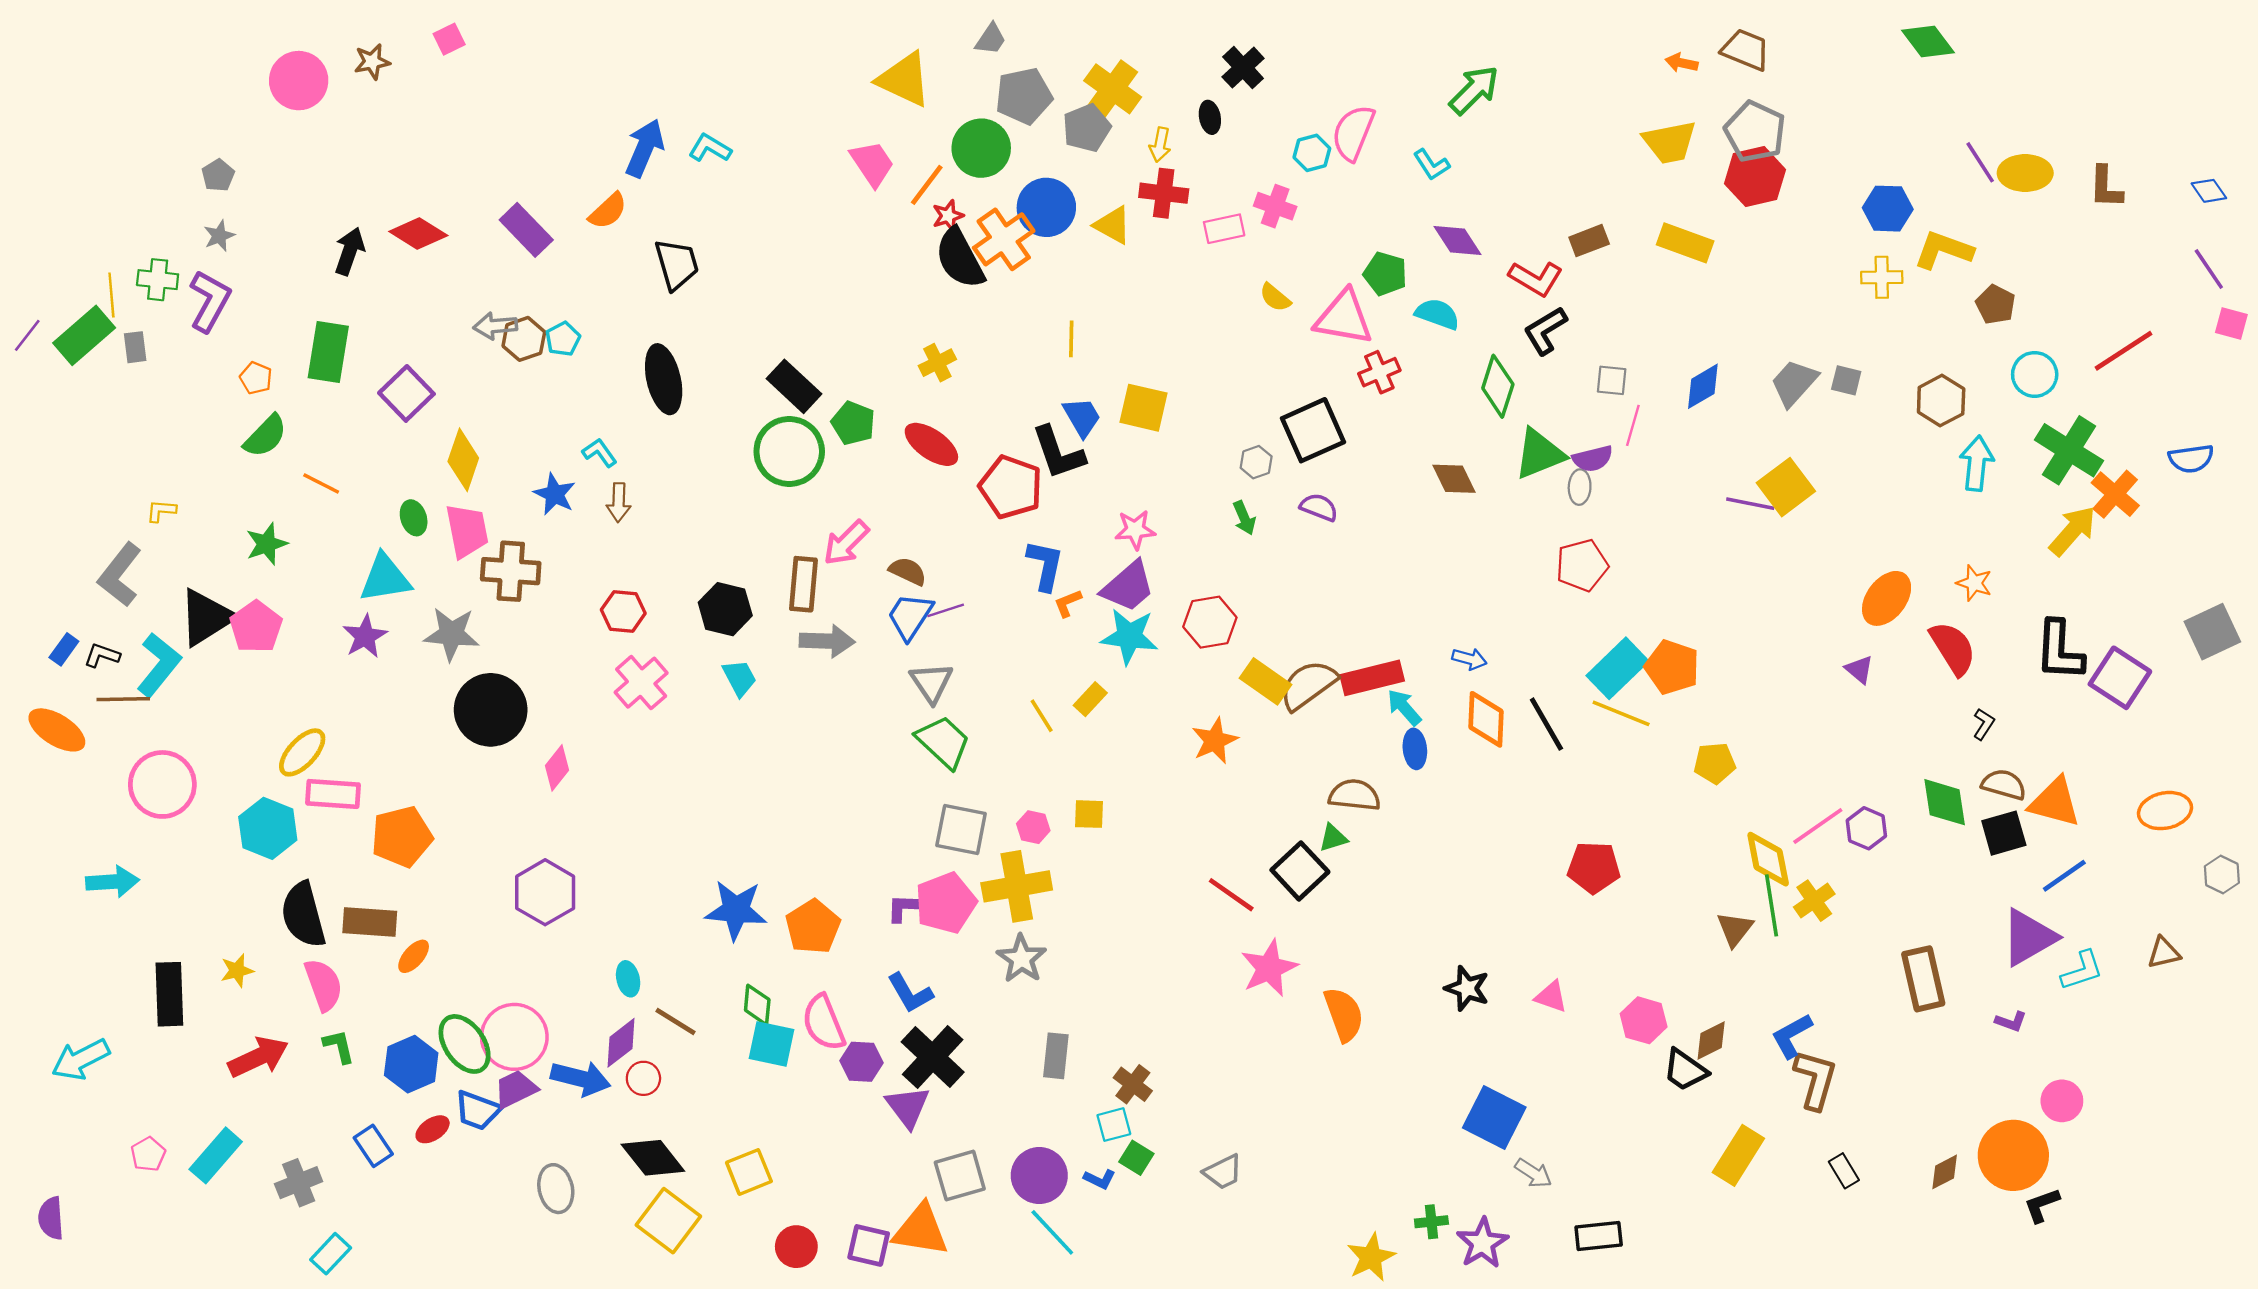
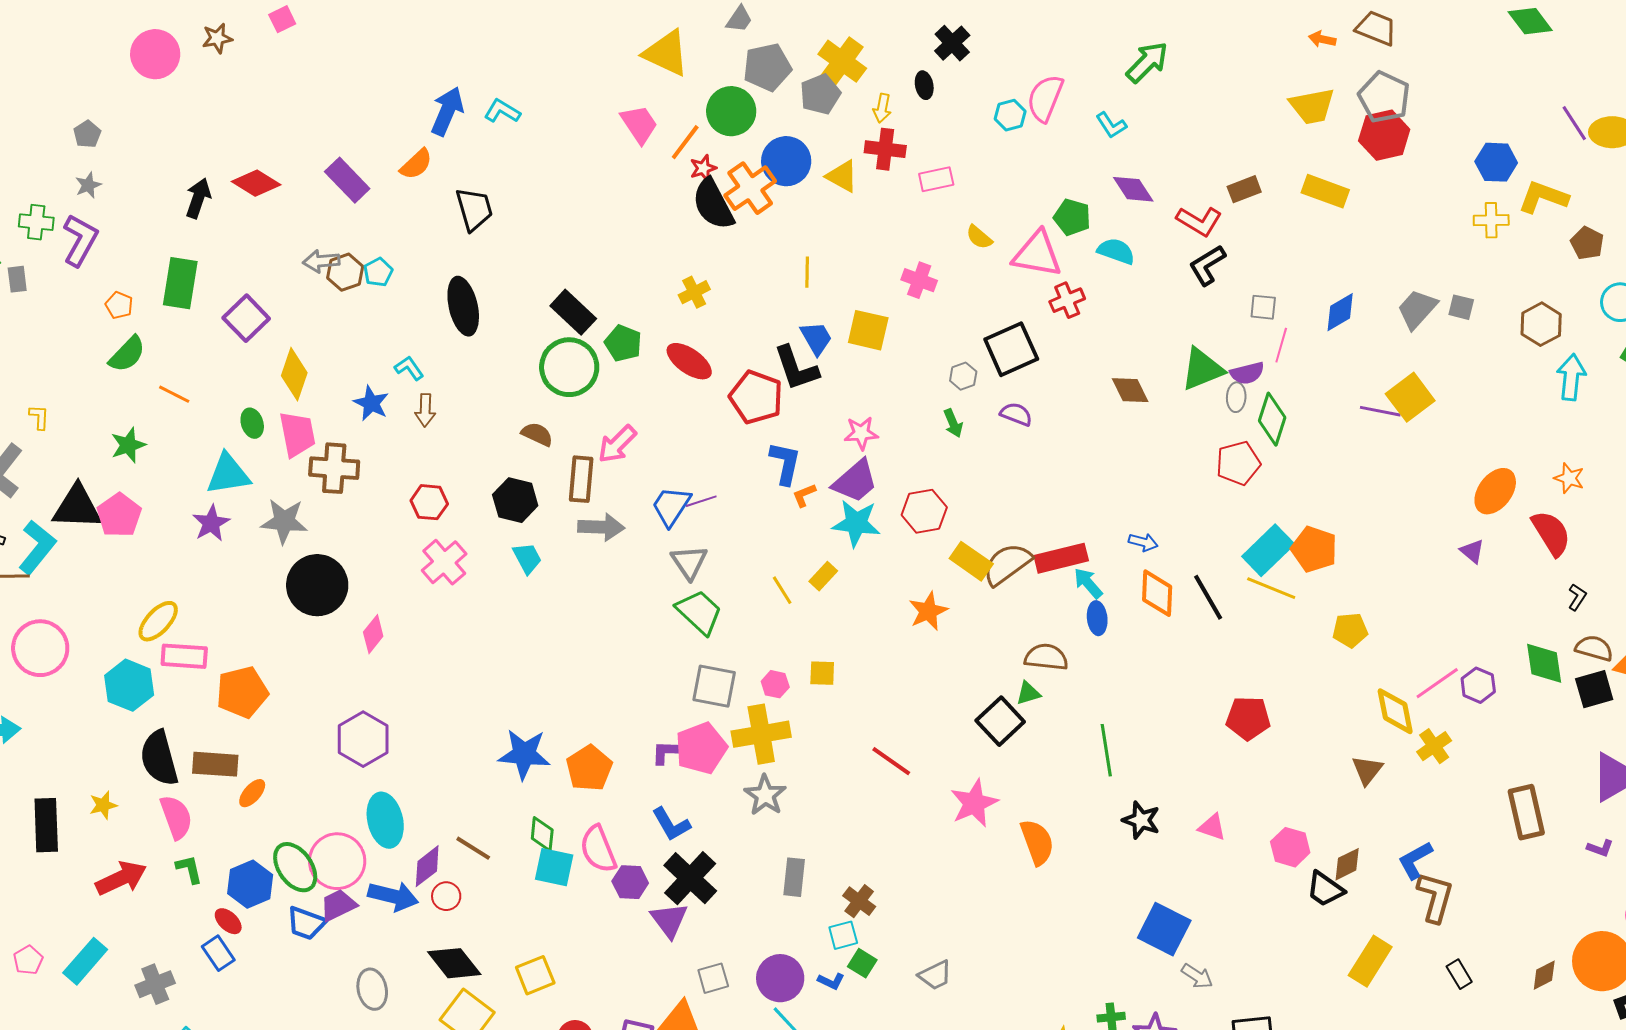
pink cross: (1275, 206) -> (919, 280), moved
green diamond: (1498, 386) -> (1272, 419), moved
yellow L-shape: (161, 511) -> (39, 417), turned 88
brown semicircle: (908, 571) -> (537, 434), moved
black triangle: (206, 617) -> (77, 507), turned 34
red line: (1231, 895) -> (891, 761), moved
green line: (1772, 905) -> (1106, 750), moved
cyan ellipse: (628, 979) -> (385, 820), moved, size x1.8
red ellipse: (433, 1129) -> (228, 921), moved, turned 76
gray square: (960, 1176) -> (713, 978), size x0.7

